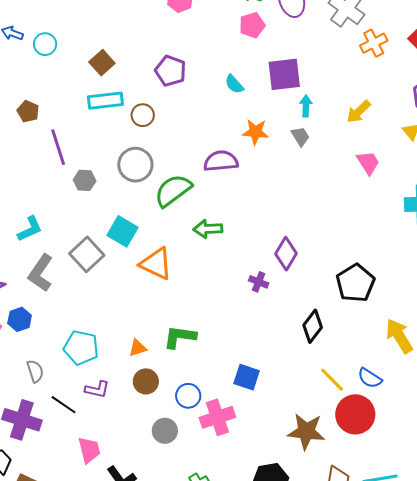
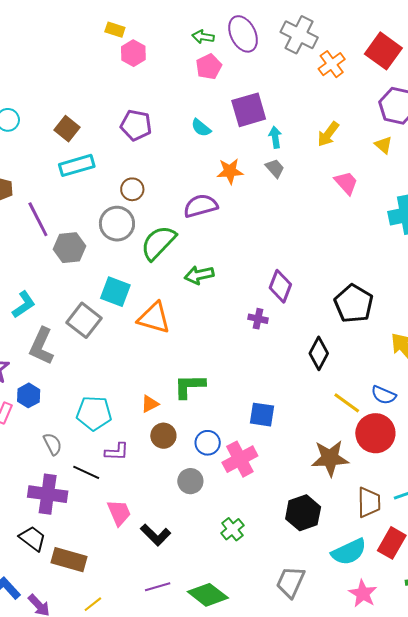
brown circle: (143, 115) -> (132, 189), moved
gray hexagon: (85, 180) -> (69, 248), size x1.4

